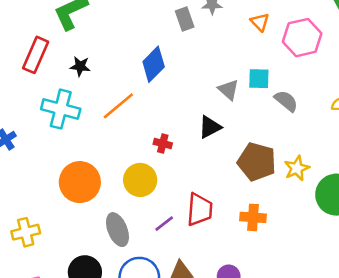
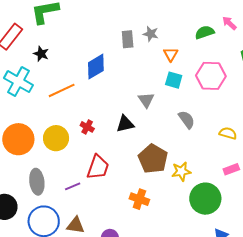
orange triangle: (260, 22) -> (171, 54), moved
cyan square: (259, 79) -> (174, 80), moved
yellow circle: (140, 180) -> (56, 138), moved
red trapezoid: (200, 210) -> (98, 167), moved

